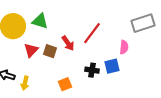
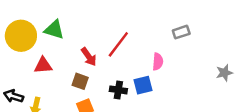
gray rectangle: (143, 23) -> (181, 32), size x0.6
red triangle: (31, 50) -> (43, 65), turned 42
brown square: (50, 51) -> (80, 81), moved

